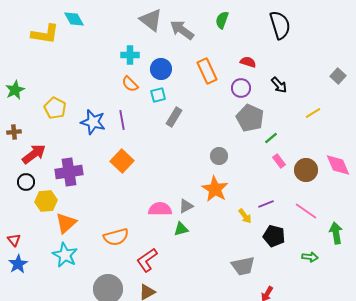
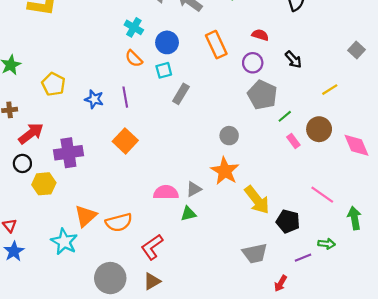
cyan cross: (130, 55) -> (134, 27), turned 30
blue star: (93, 122) -> (94, 99), size x0.7
brown circle: (306, 170) -> (319, 129), moved
purple line: (266, 204) -> (303, 258), moved
yellow arrow: (245, 216) -> (257, 200), size x1.8
orange triangle: (66, 223) -> (86, 216), moved

